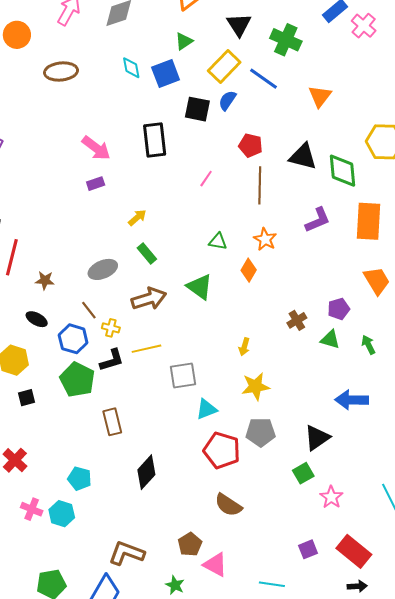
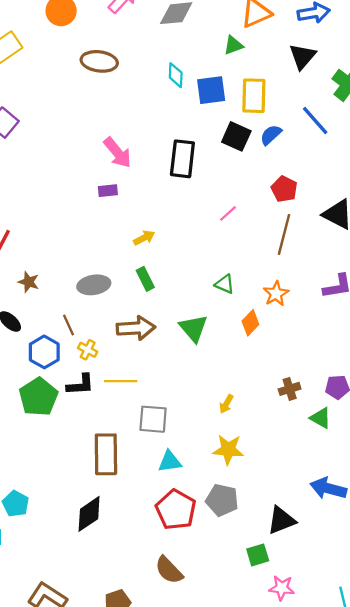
green triangle: (184, 41) -> (233, 45), moved
yellow rectangle: (224, 66) -> (254, 96), moved, turned -56
brown rectangle: (112, 422) -> (106, 454), moved, size x1.4
pink star: (331, 497) -> (282, 588), turned 30

